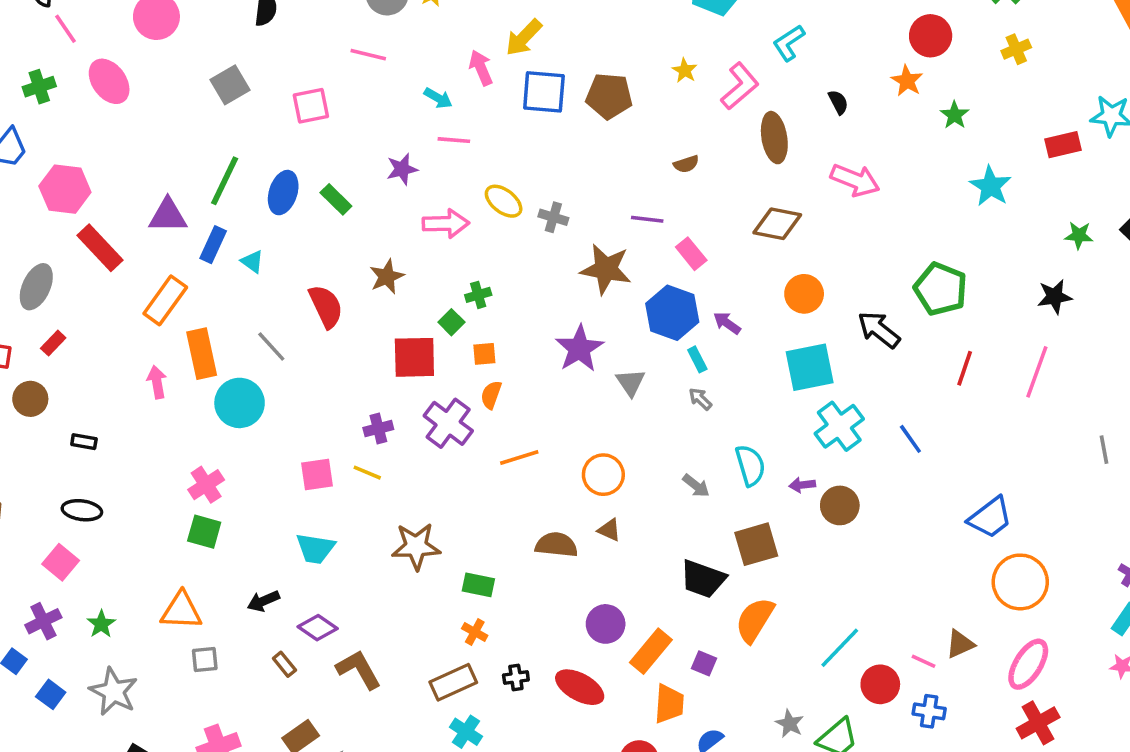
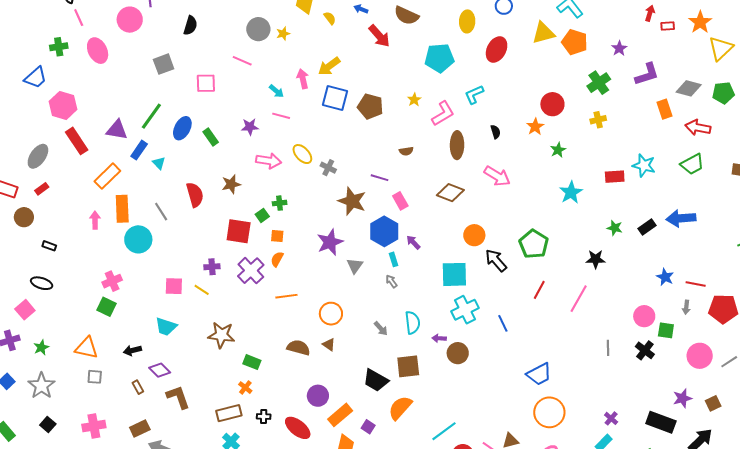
orange circle: (804, 294) -> (474, 235), moved

